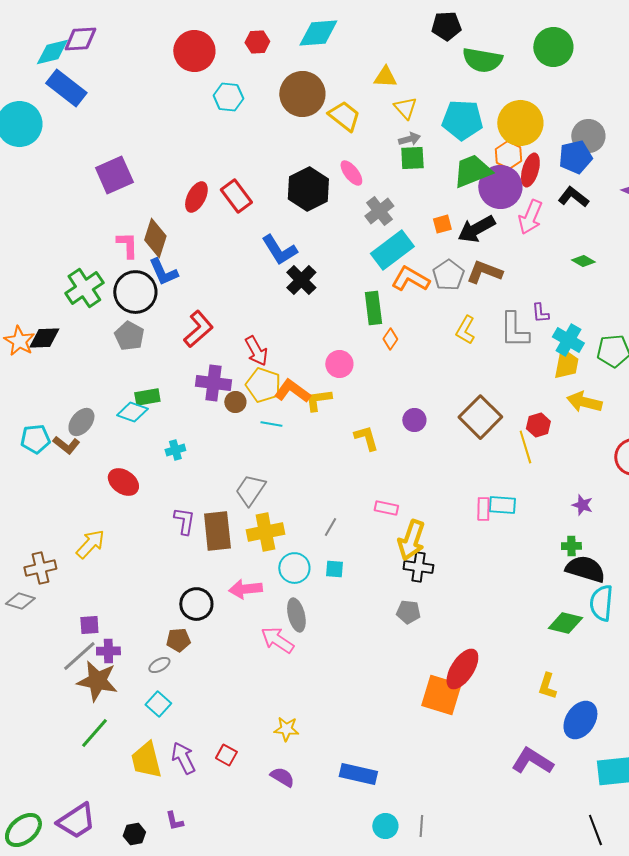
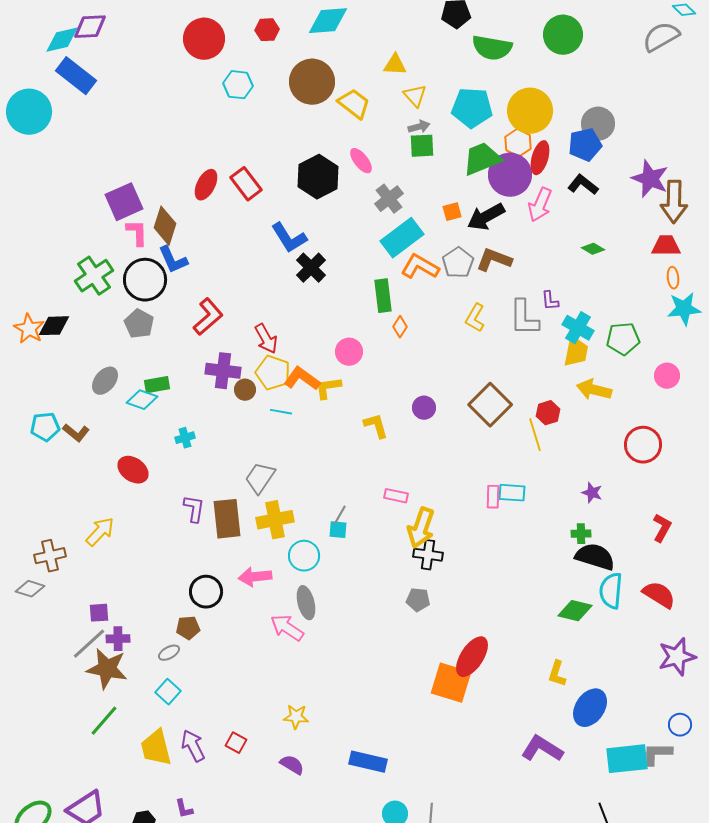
purple square: (114, 175) -> (124, 202), moved
gray ellipse: (81, 422) -> (105, 381), moved
cyan square: (334, 569) -> (338, 530), moved

